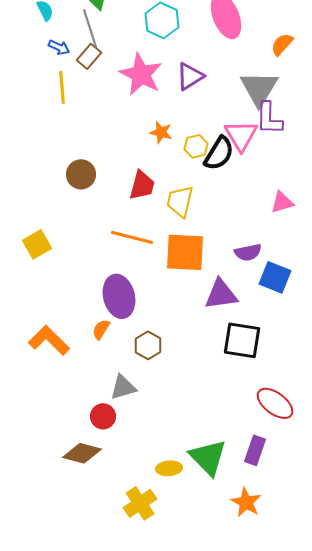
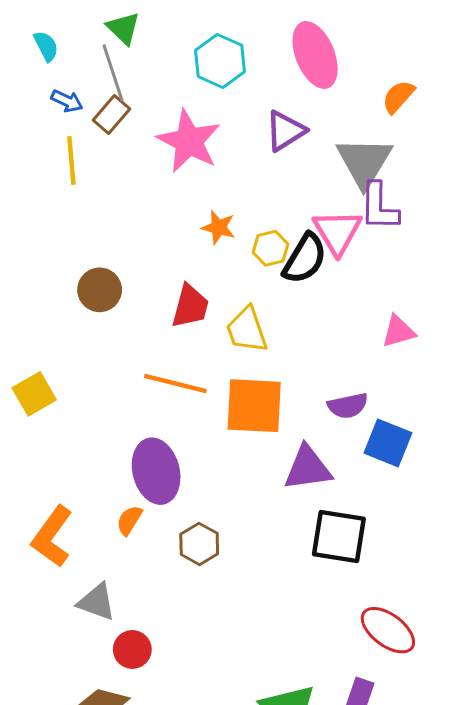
purple triangle: (190, 76) -> (285, 131), moved
yellow trapezoid: (180, 201) -> (247, 330), turned -32
orange L-shape: (49, 340) -> (52, 537), turned -99
gray triangle: (123, 387) -> (97, 602), moved, turned 36

